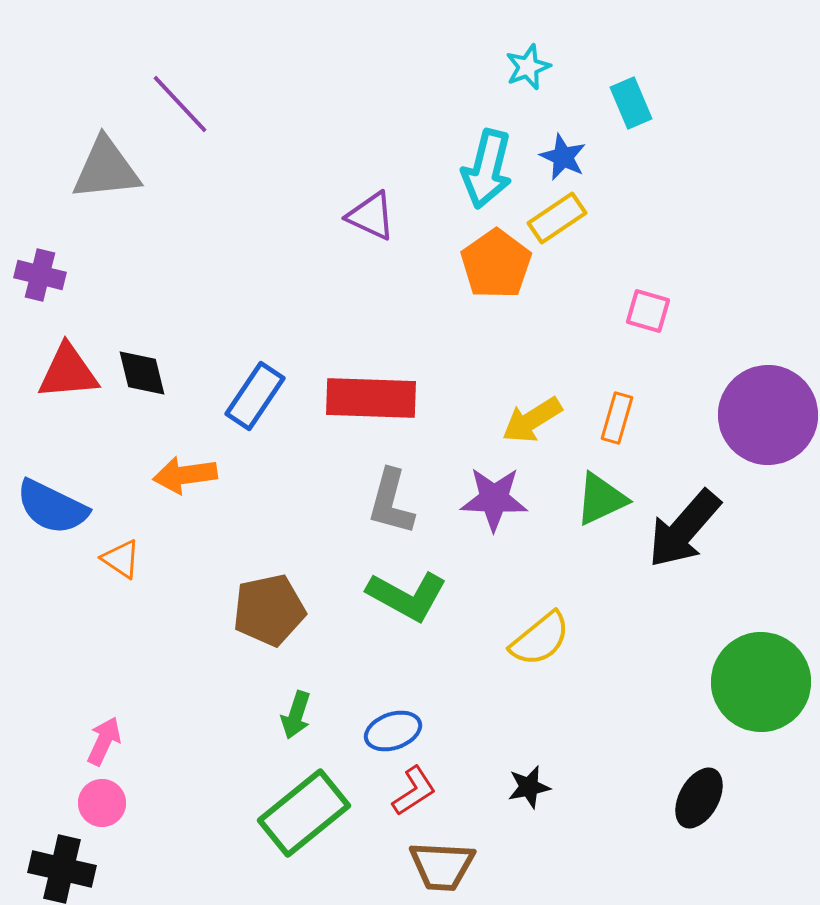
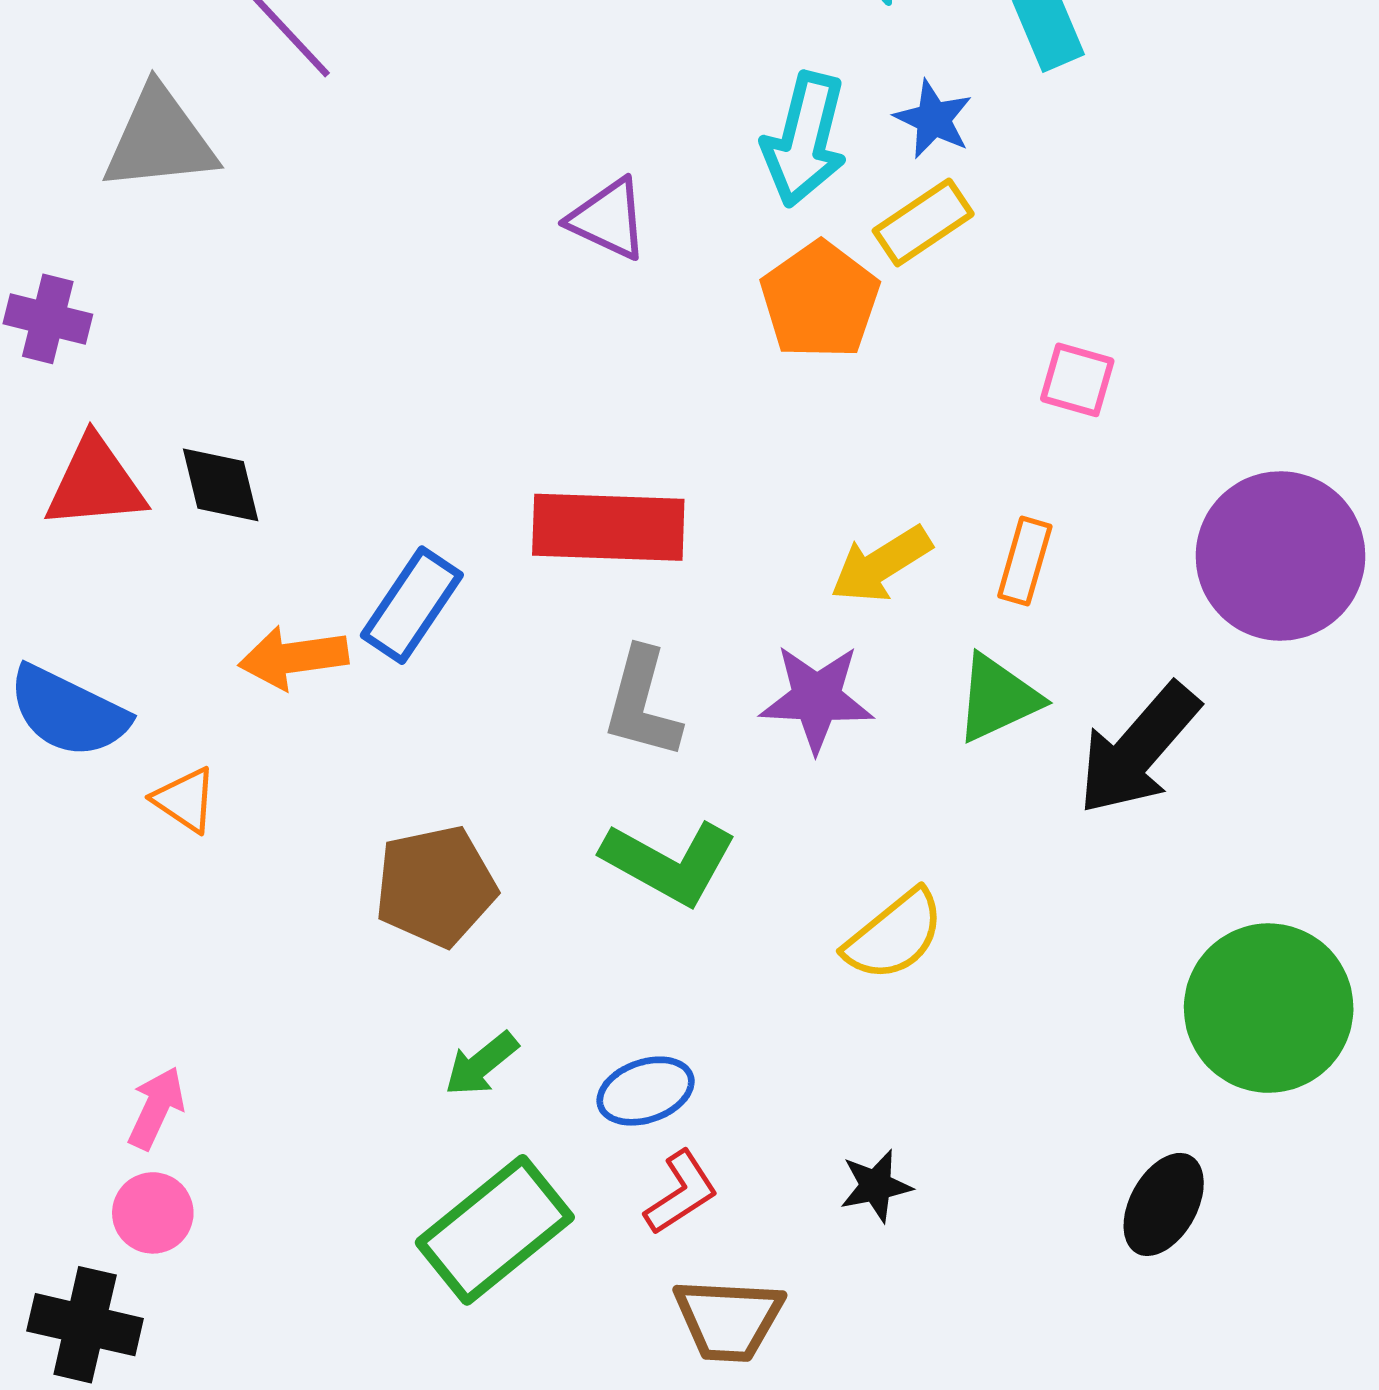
blue rectangle: (255, 396) -> (412, 605), moved
green arrow: (296, 715) -> (481, 1064), turned 33

